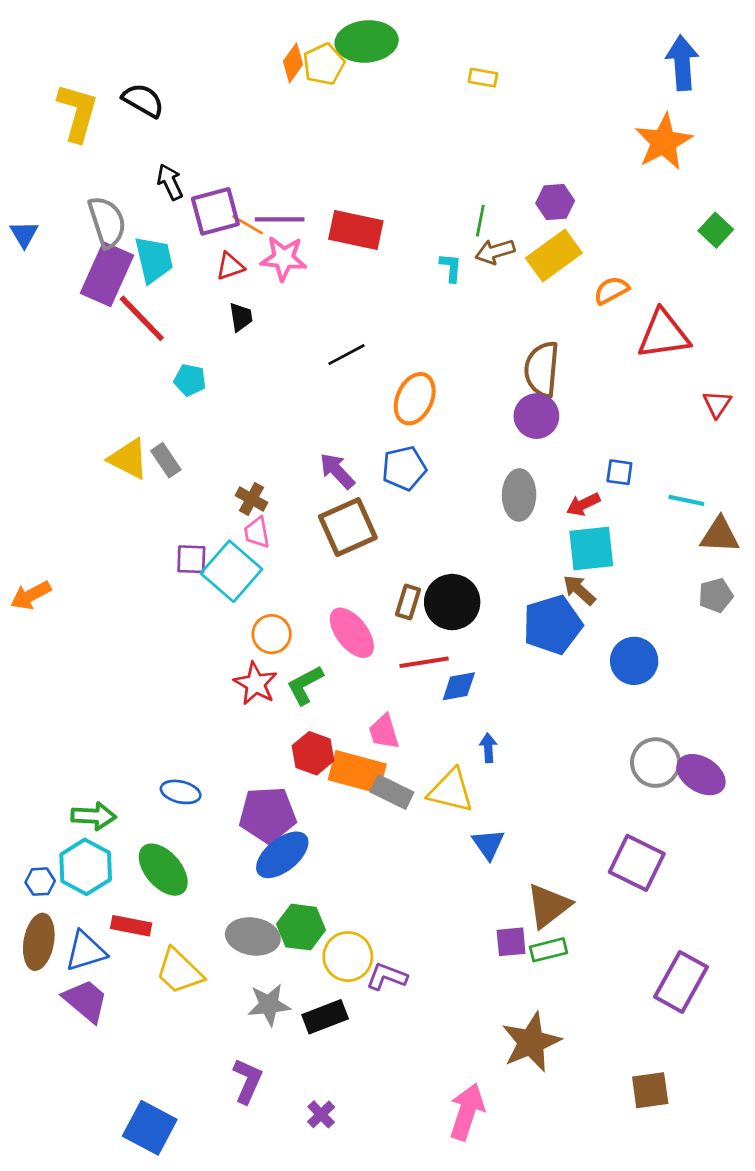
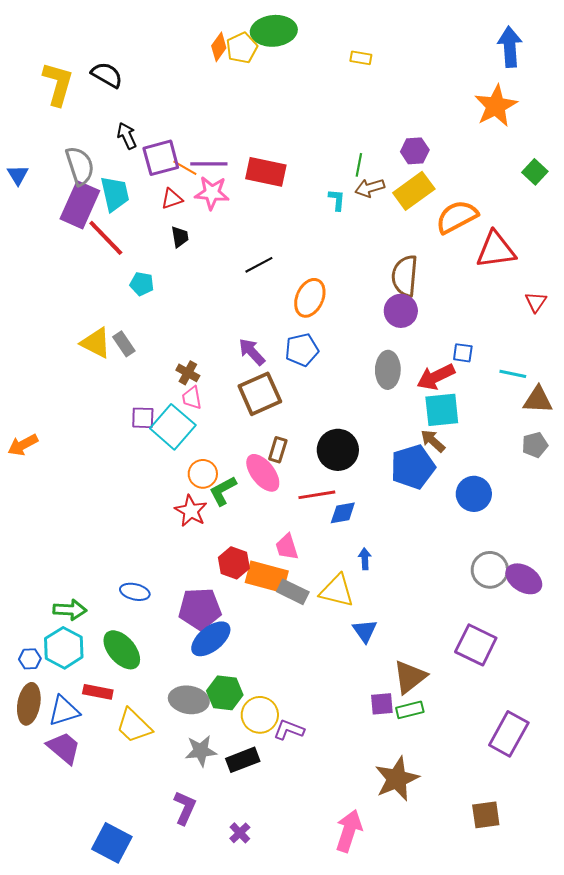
orange semicircle: (611, 290) -> (457, 217), size x1.6
red arrow: (583, 504) -> (436, 377), size x1.5
brown rectangle: (408, 602) -> (278, 450), moved
green L-shape: (305, 685) -> (223, 491), moved

